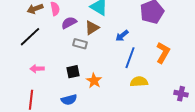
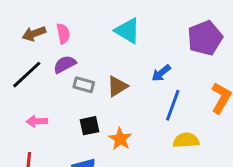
purple semicircle: (69, 23) -> (65, 64), moved
brown triangle: (92, 28) -> (117, 86), moved
gray rectangle: (80, 44) -> (84, 85), moved

